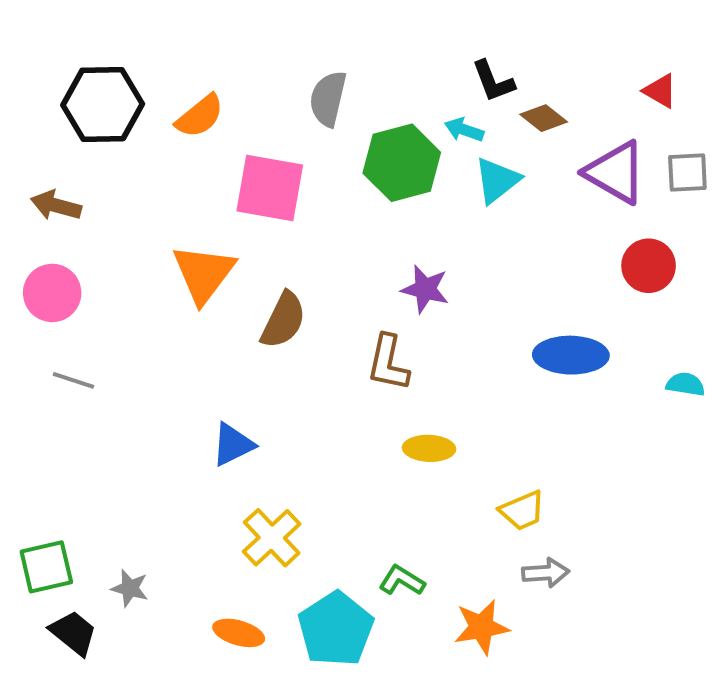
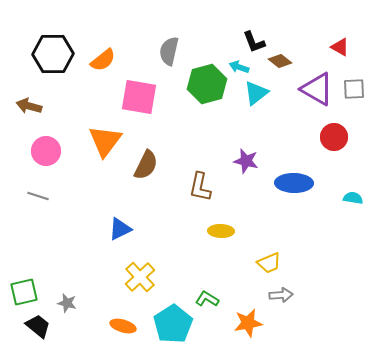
purple star: (425, 289) -> (246, 161), moved
pink circle: (52, 293) -> (46, 151), moved

